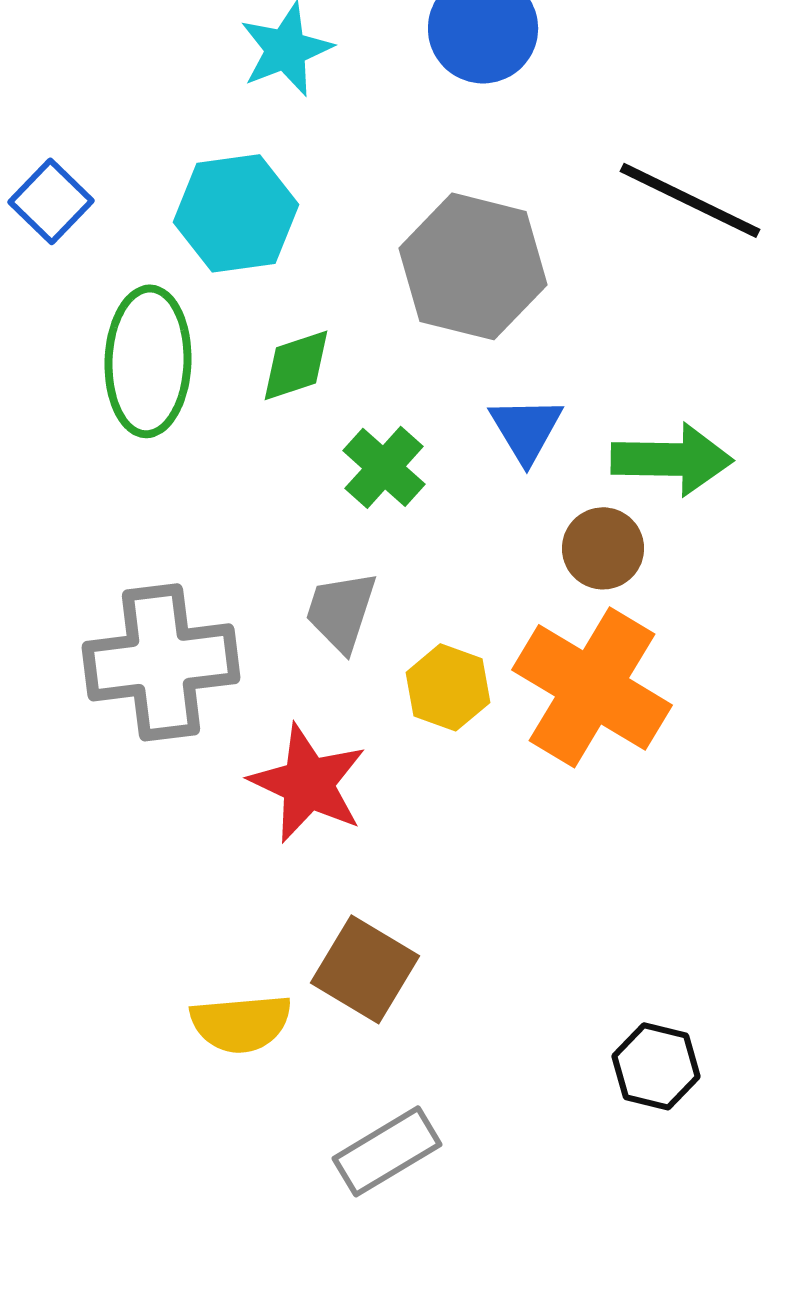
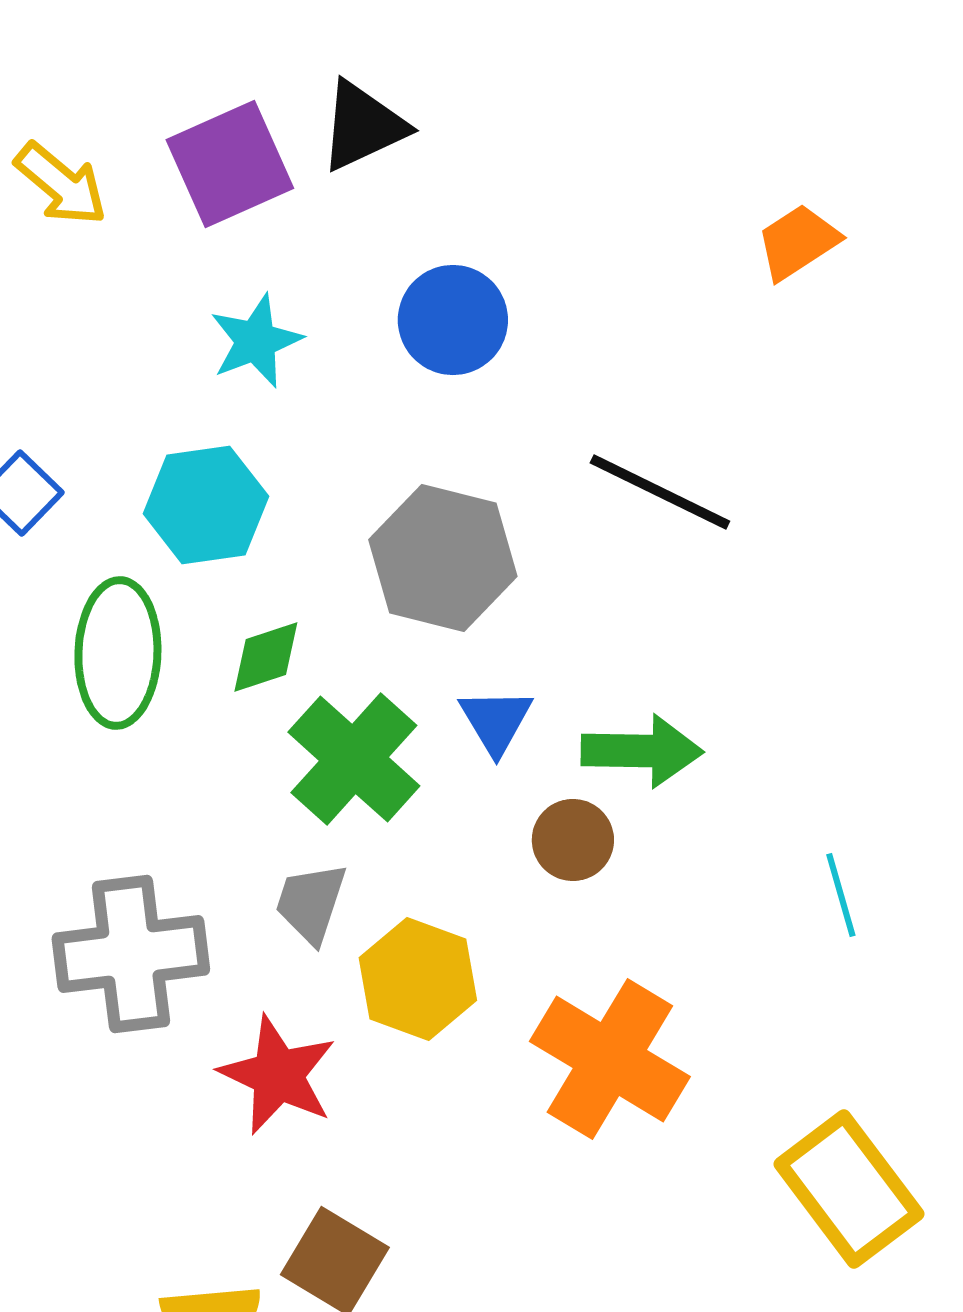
green cross: (384, 467) -> (354, 759), size x1.6
yellow hexagon: (448, 687) -> (418, 979), size x1.4
orange cross: (592, 687) -> (610, 1059), moved

